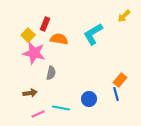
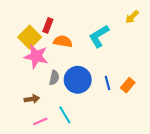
yellow square: (28, 35) -> (30, 37), size x1.5
blue line: (116, 94) -> (108, 83), moved
blue circle: (89, 99) -> (78, 80), moved, size x1.6
cyan line: (61, 108) -> (65, 115), turned 48

